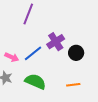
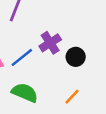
orange line: (73, 85) -> (72, 97), turned -40

